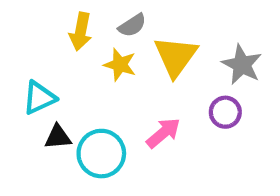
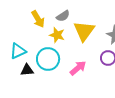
yellow arrow: (81, 32) -> (38, 19), turned -42
cyan circle: (101, 154) -> (48, 59), moved

